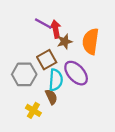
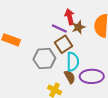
purple line: (43, 24) -> (59, 28), moved
purple ellipse: (76, 73) -> (92, 76), moved, turned -45

